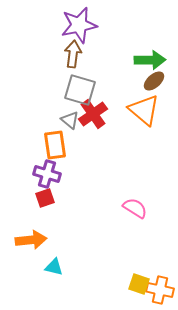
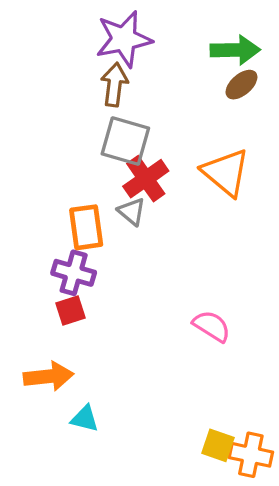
green arrow: (150, 60) -> (235, 50), moved
brown ellipse: (154, 81) -> (241, 85), moved
gray triangle: (70, 120) -> (132, 212), moved

